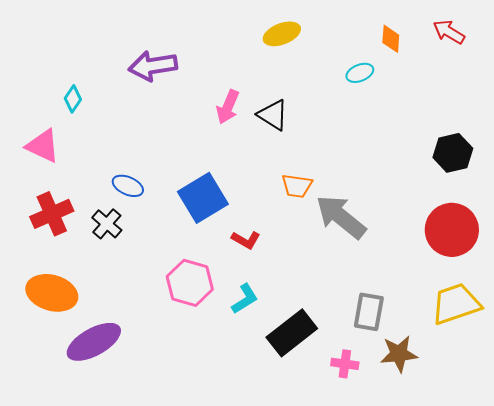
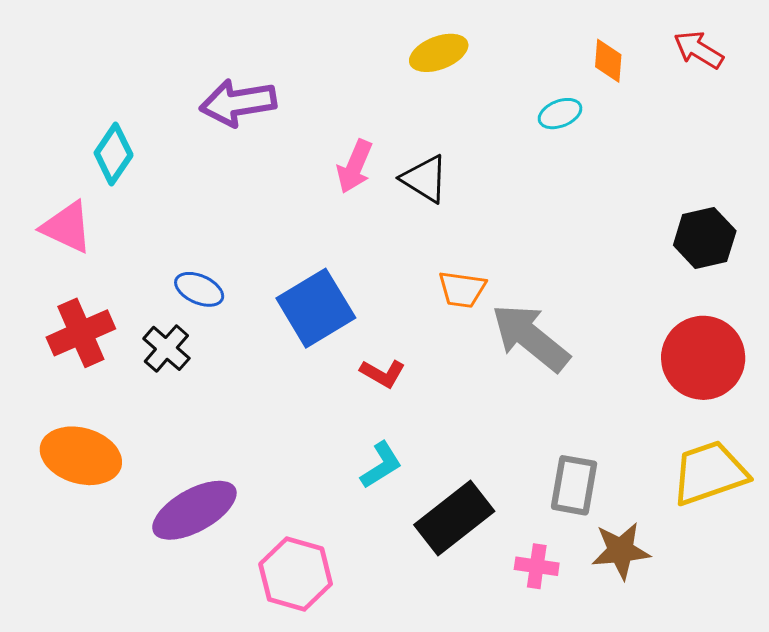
cyan diamond: (73, 99) -> (114, 154), size x1.4
pink hexagon: (190, 283) -> (296, 574), moved
purple ellipse: (94, 342) -> (194, 510), moved

